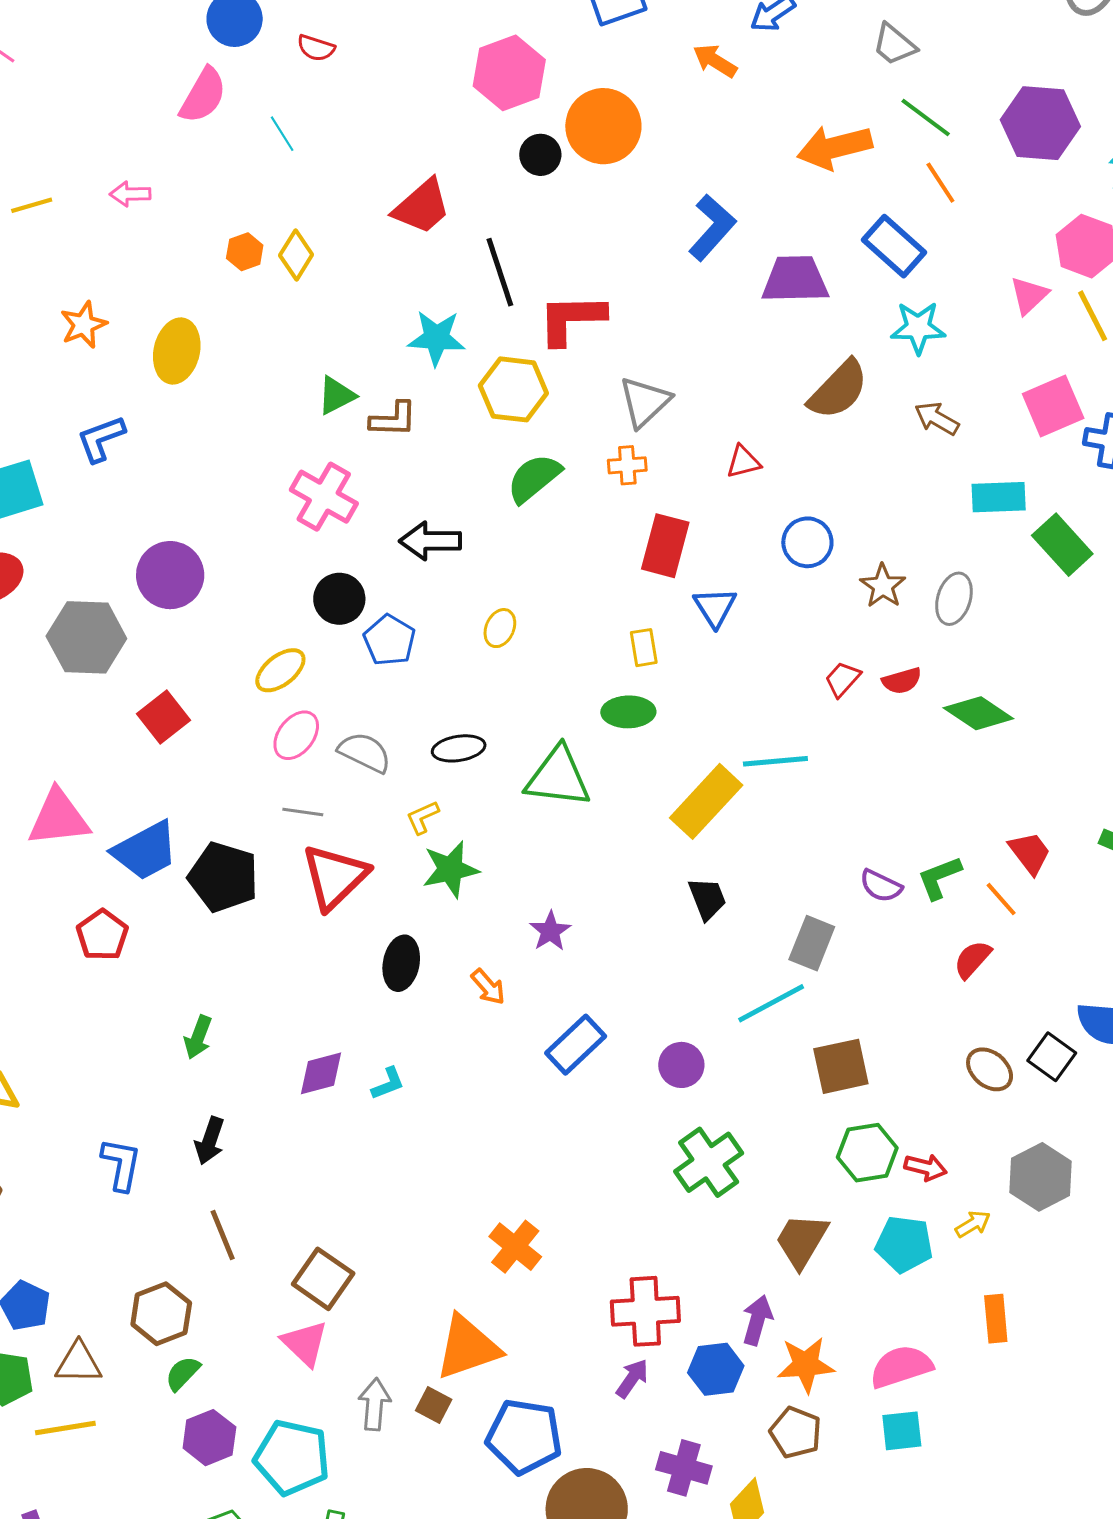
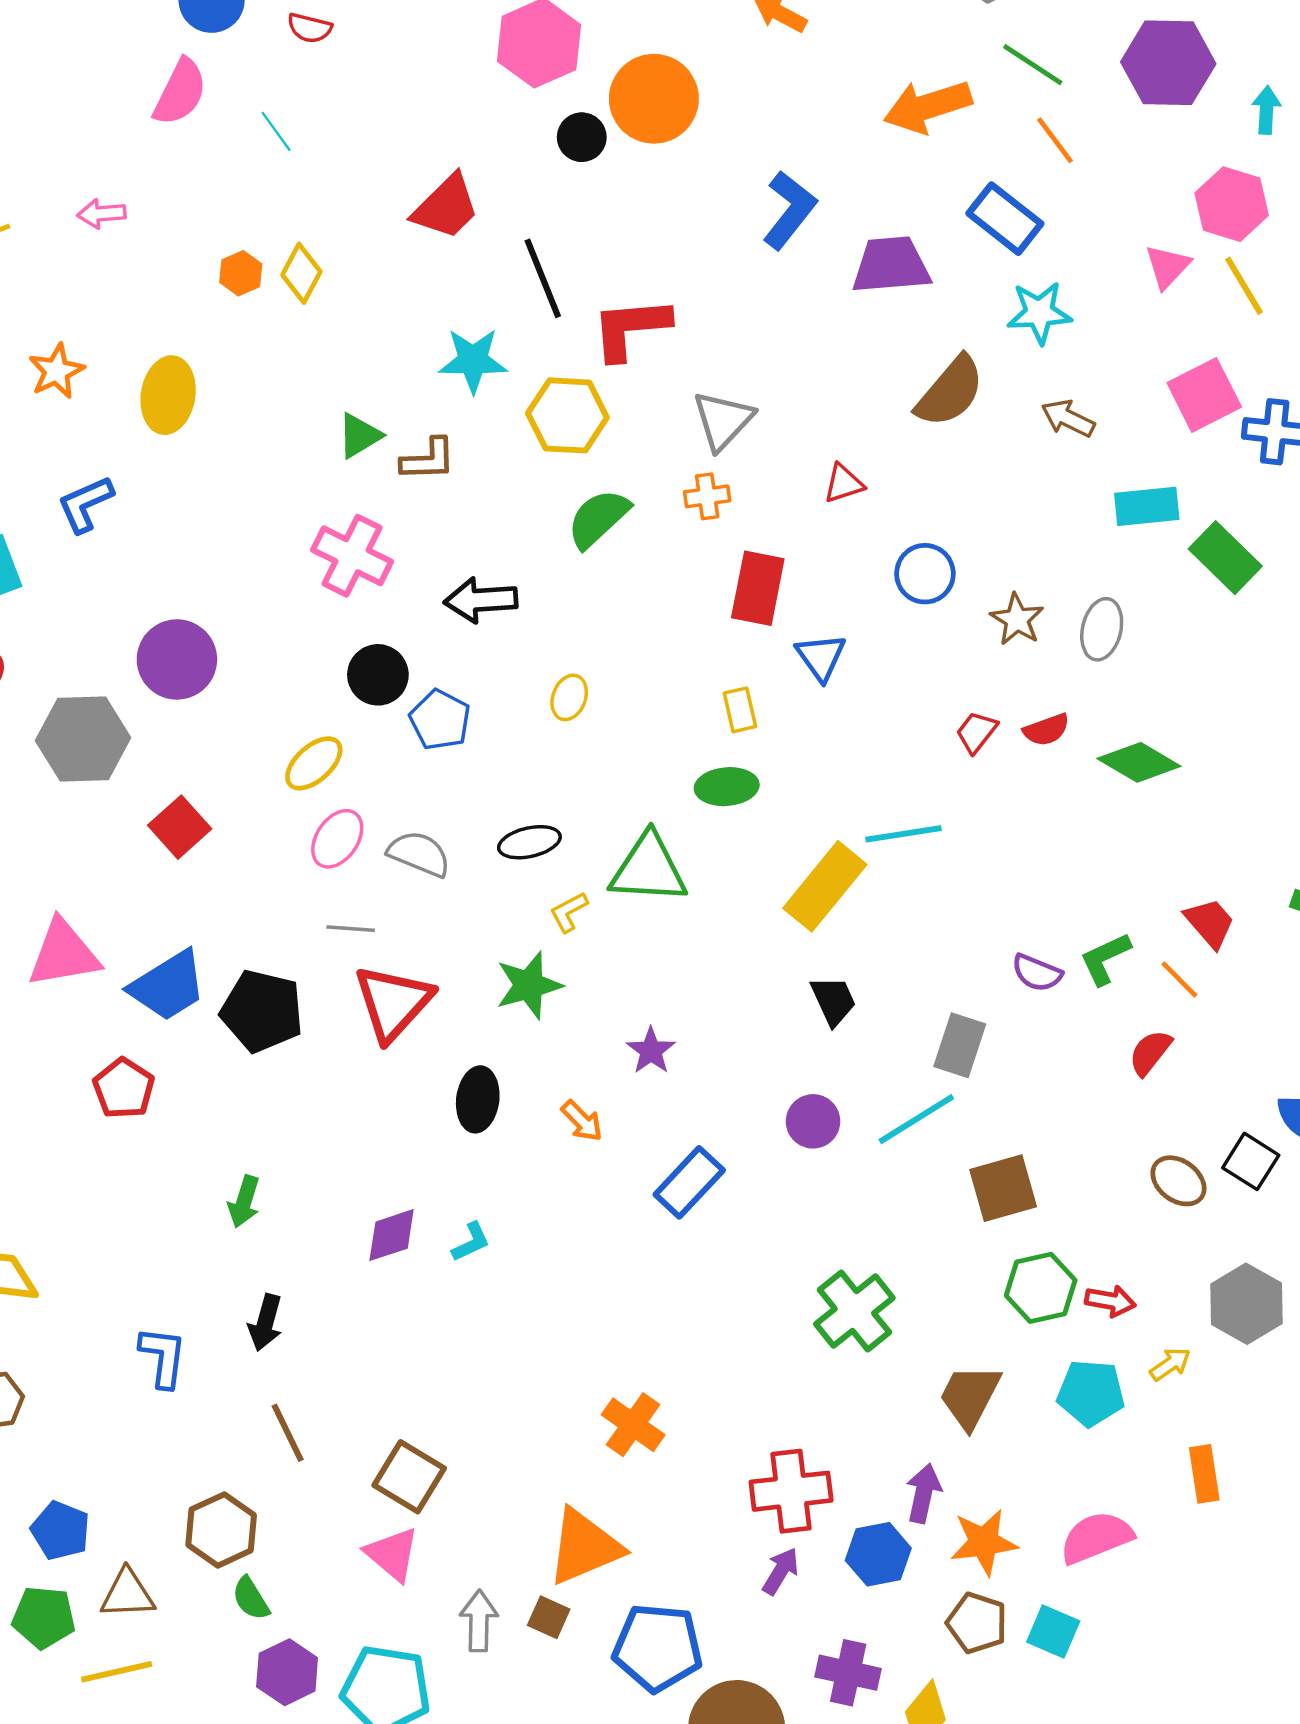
yellow L-shape: (423, 817) -> (569, 912), moved
purple circle: (681, 1065) -> (813, 1121), moved
green semicircle: (183, 1373) -> (251, 1599), turned -72
cyan square: (902, 1431) -> (1053, 1632), moved, turned 33

